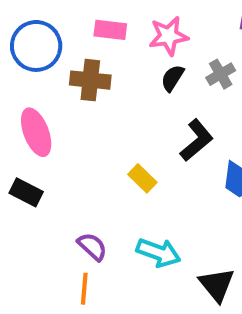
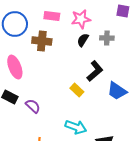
gray cross: (221, 74) -> (107, 38), turned 32
yellow rectangle: (142, 178) -> (77, 90), moved
purple semicircle: (92, 247) -> (33, 106), moved

